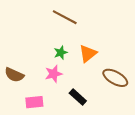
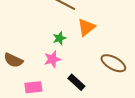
orange triangle: (88, 54) -> (86, 27), moved

